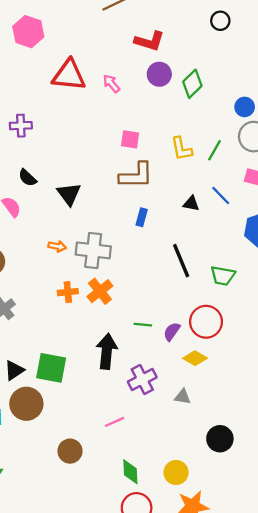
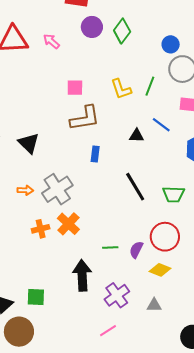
gray cross: (93, 250) -> (57, 189), turned -32
green square: (51, 368) -> (36, 297), size x0.7
pink line: (114, 422) -> (108, 331), moved

